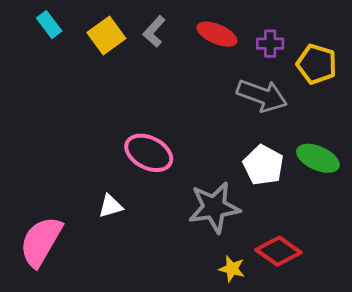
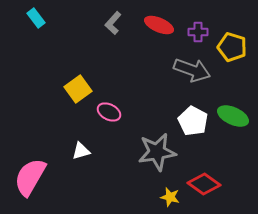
yellow square: (106, 35) -> (78, 89), moved
pink ellipse: (149, 153) -> (109, 112), size x0.7

